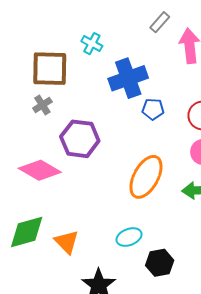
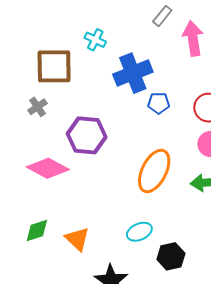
gray cross: (42, 105) -> (38, 107), moved
green diamond: (27, 232) -> (37, 230), size x0.7

